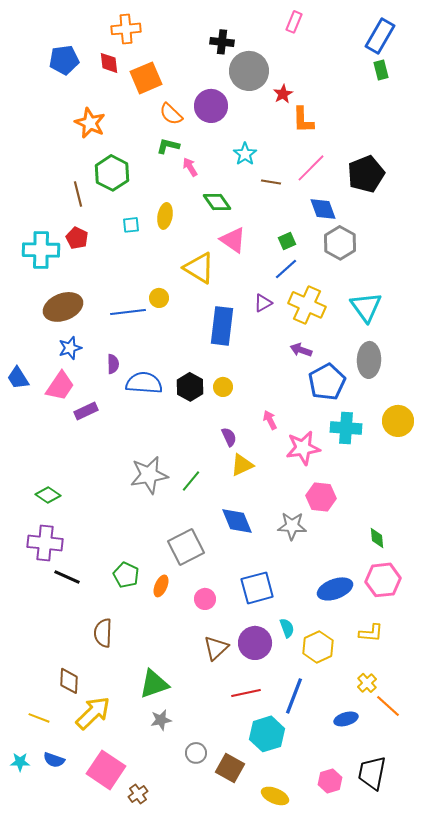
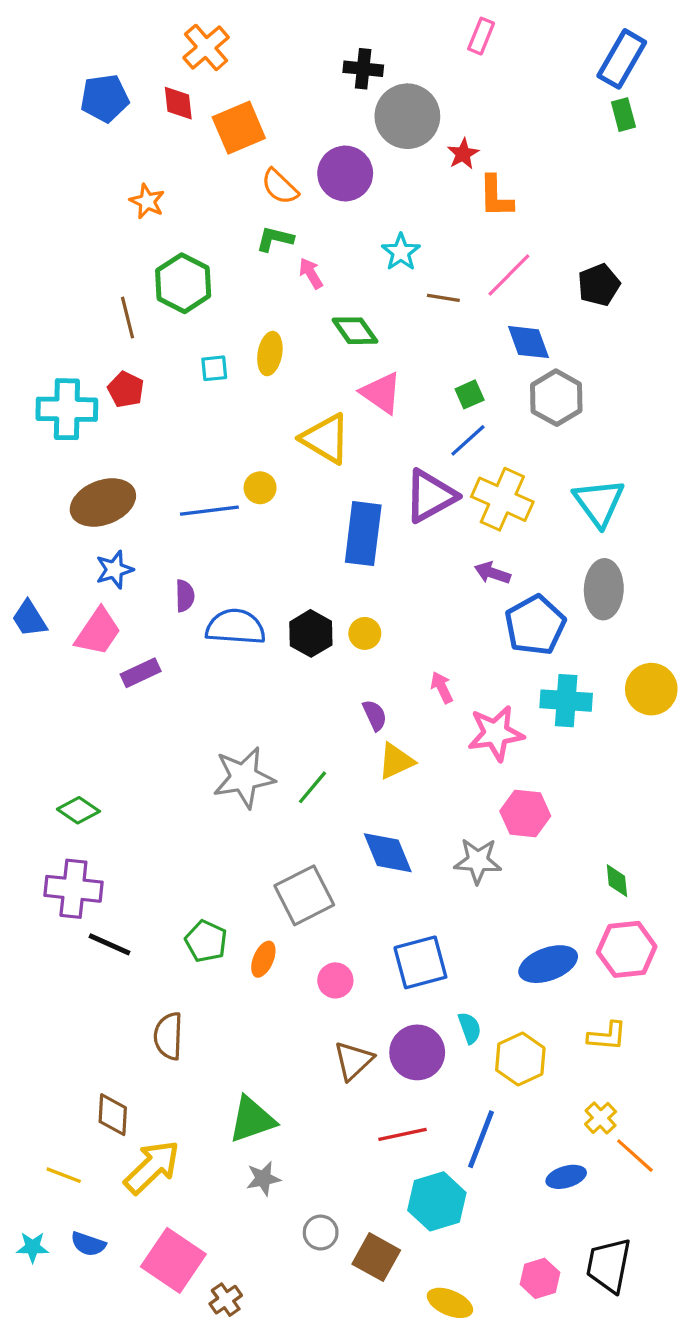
orange cross: (126, 29) -> (206, 47), turned -36
orange star: (90, 123) -> (147, 201), size x0.7
black pentagon: (366, 174) -> (599, 285), size x0.7
purple triangle: (263, 303) -> (430, 496), size x1.8

